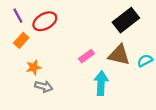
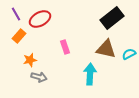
pink rectangle: (86, 56) -> (65, 47), moved, turned -72

